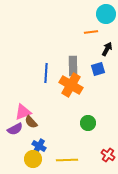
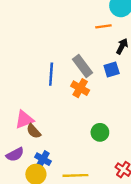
gray rectangle: (73, 66) -> (82, 66), turned -36
orange cross: (71, 85) -> (80, 88), size x0.7
purple semicircle: (15, 129) -> (15, 154), moved

